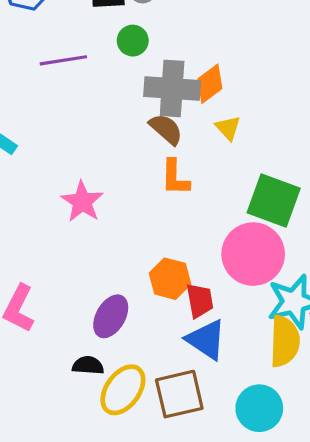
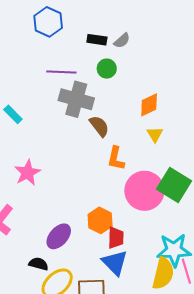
gray cross: (172, 88) -> (76, 99), moved
brown semicircle: (166, 129) -> (99, 126), moved
pink star: (82, 202) -> (28, 173), moved
pink circle: (253, 254) -> (144, 191), moved

